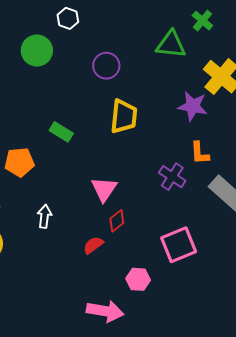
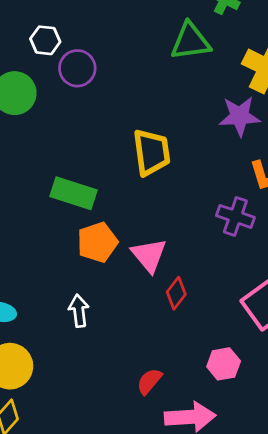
purple circle: (106, 66) -> (77, 68), moved
green rectangle: (61, 132) -> (73, 193), size x1.4
orange pentagon: (19, 162) -> (97, 242), moved
red semicircle: (93, 245) -> (149, 381), moved

